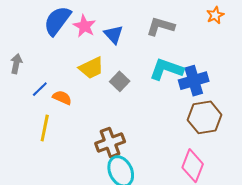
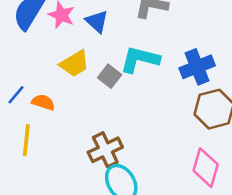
cyan L-shape: (166, 69) -> (140, 59), moved

